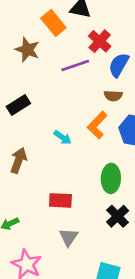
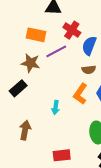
orange rectangle: (53, 23) -> (36, 35), moved, turned -30
brown star: (27, 50) -> (31, 63), moved
cyan arrow: (63, 137) -> (56, 107), turned 72

